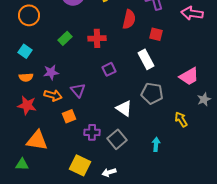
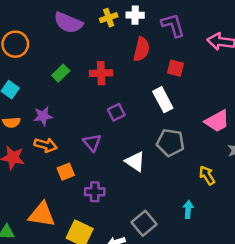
purple triangle: (78, 90) -> (92, 143), moved
gray square: (117, 139) -> (144, 223), moved
orange triangle: (37, 140) -> (42, 214), moved
cyan arrow: (156, 144) -> (188, 209), moved

